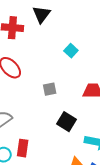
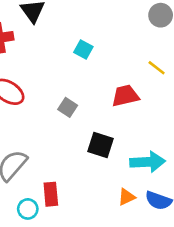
gray square: (50, 89) -> (68, 107), turned -32

